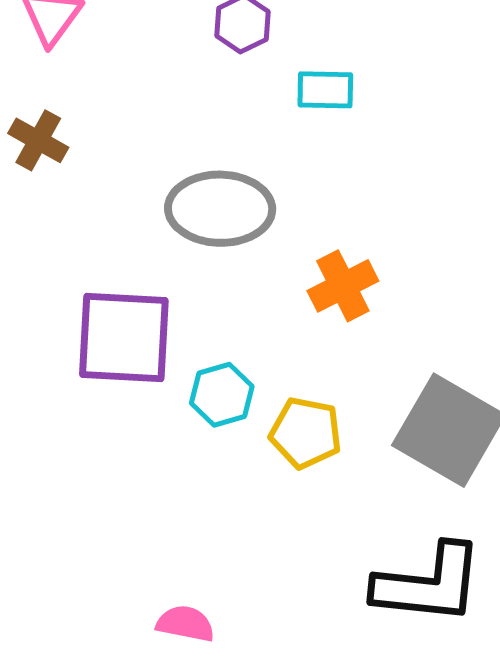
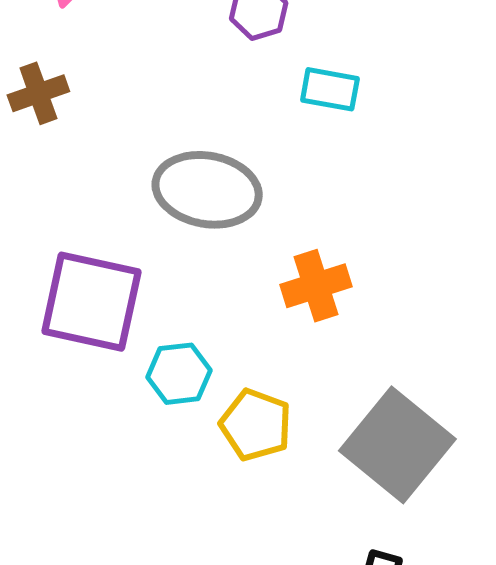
brown cross: (38, 140) -> (38, 93), turned 32

